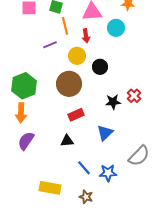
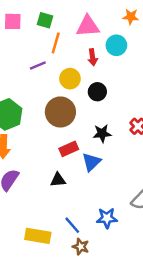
orange line: (65, 26) -> (56, 43), turned 30
red arrow: (86, 36) -> (93, 57), moved
black star: (113, 102) -> (102, 133), moved
blue triangle: (105, 133) -> (91, 162), moved
blue line: (84, 168) -> (72, 225), moved

